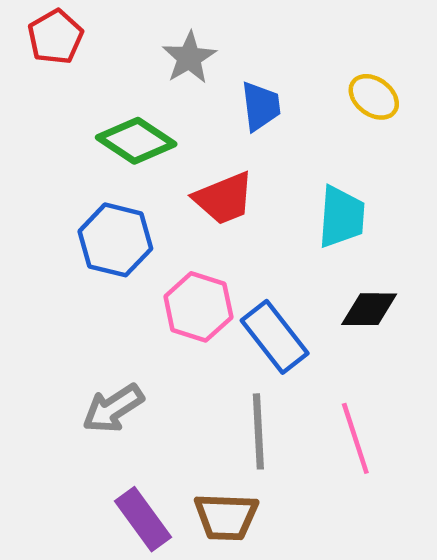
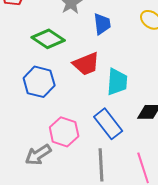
cyan trapezoid: (341, 217) -> (117, 82), moved
pink hexagon: (198, 307) -> (64, 132), moved

